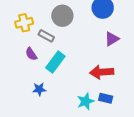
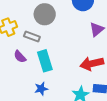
cyan rectangle: (55, 62) -> (45, 61), turned -45
blue star: (39, 89) -> (41, 89), moved

